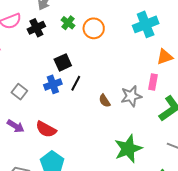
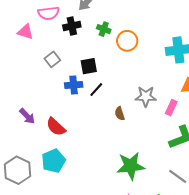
green cross: (68, 23) -> (104, 29), turned -32
gray square: (19, 92) -> (52, 59), moved
gray star: (131, 96) -> (146, 96), moved

